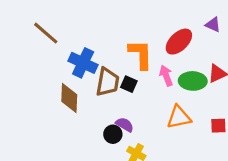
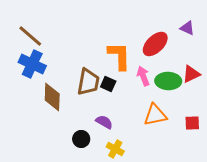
blue cross: (83, 63) -> (32, 64), moved
black circle: (113, 134) -> (81, 139), moved

